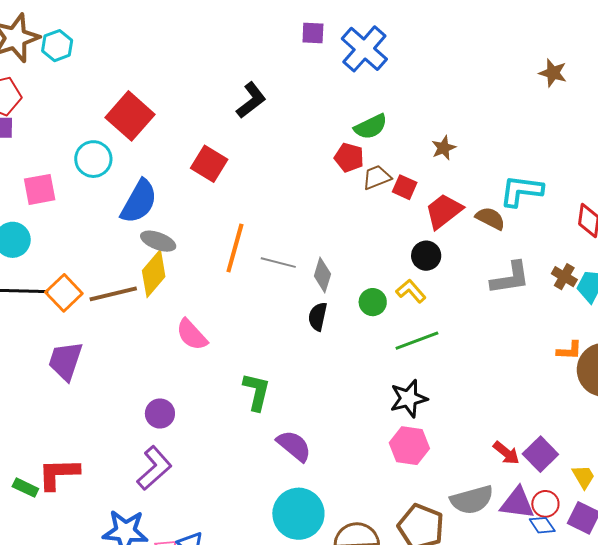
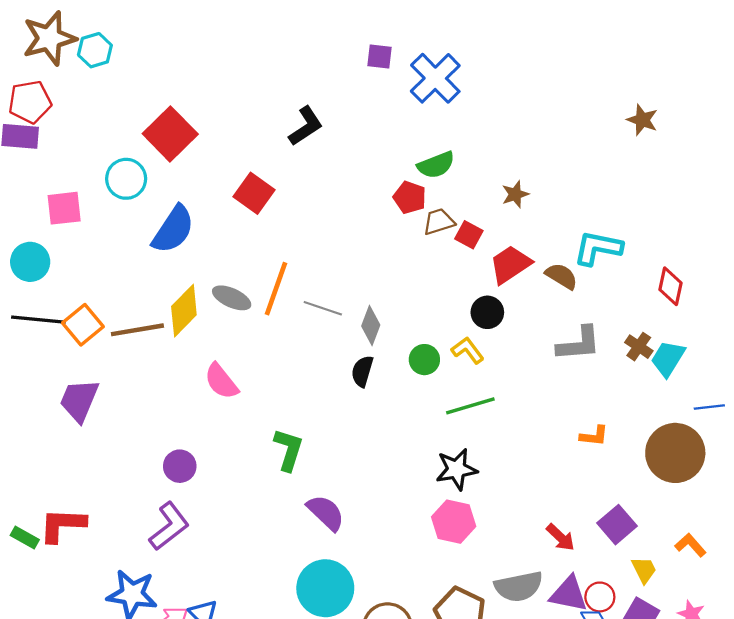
gray ellipse: (158, 241) -> (232, 298), moved
orange L-shape: (569, 350) -> (594, 436), moved
purple square: (540, 454) -> (617, 525), moved

